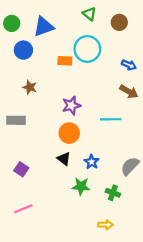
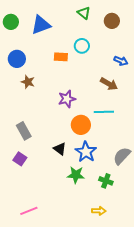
cyan circle: (87, 49) -> (82, 46), size x0.6
blue circle: (23, 50) -> (17, 59), moved
brown arrow: (129, 92) -> (109, 84), moved
gray rectangle: (16, 120) -> (24, 131), moved, turned 60
orange circle: (69, 133) -> (81, 125), moved
blue star: (92, 162) -> (86, 152), size x1.5
pink line: (23, 209) -> (29, 211), moved

